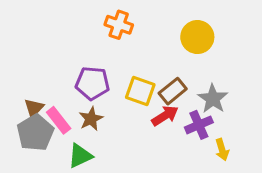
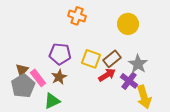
purple cross: (199, 125) -> (129, 81), turned -30
yellow arrow: (222, 150) -> (144, 97), size x1.6

